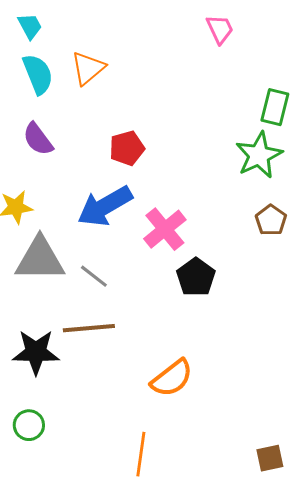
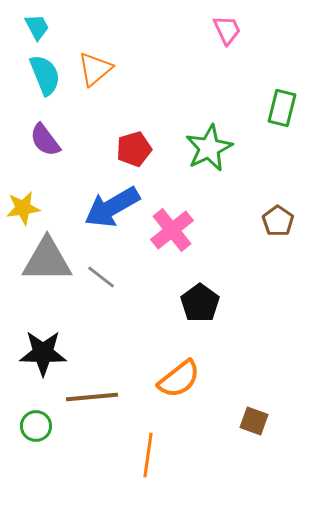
green star: (259, 155) -> (209, 148), moved
black pentagon: (196, 277) -> (200, 303), moved
brown line: (89, 328) -> (92, 397), moved
brown square: (270, 458) -> (254, 421), moved, turned 32

